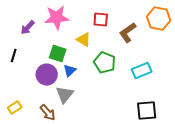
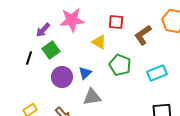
green square: (58, 54) -> (51, 50), moved, turned 36
gray triangle: (65, 95) -> (92, 97), moved, turned 42

